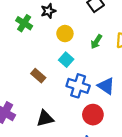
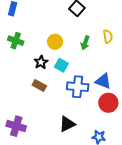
black star: (48, 11) -> (41, 62), moved
red circle: (93, 115) -> (108, 103), moved
black triangle: (45, 119) -> (67, 124), moved

